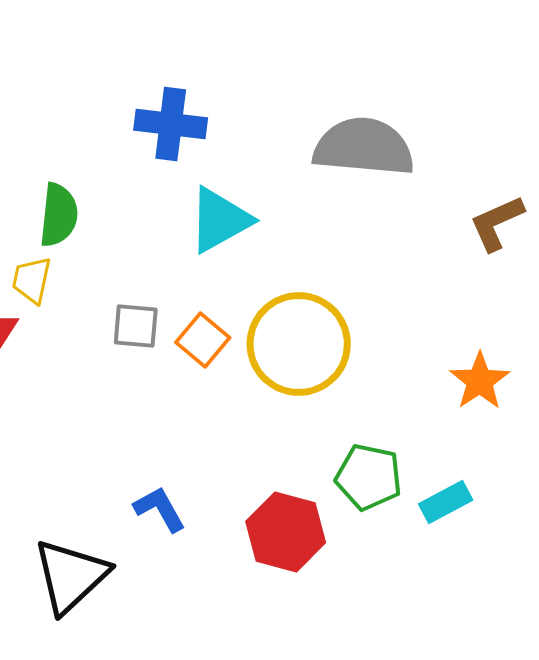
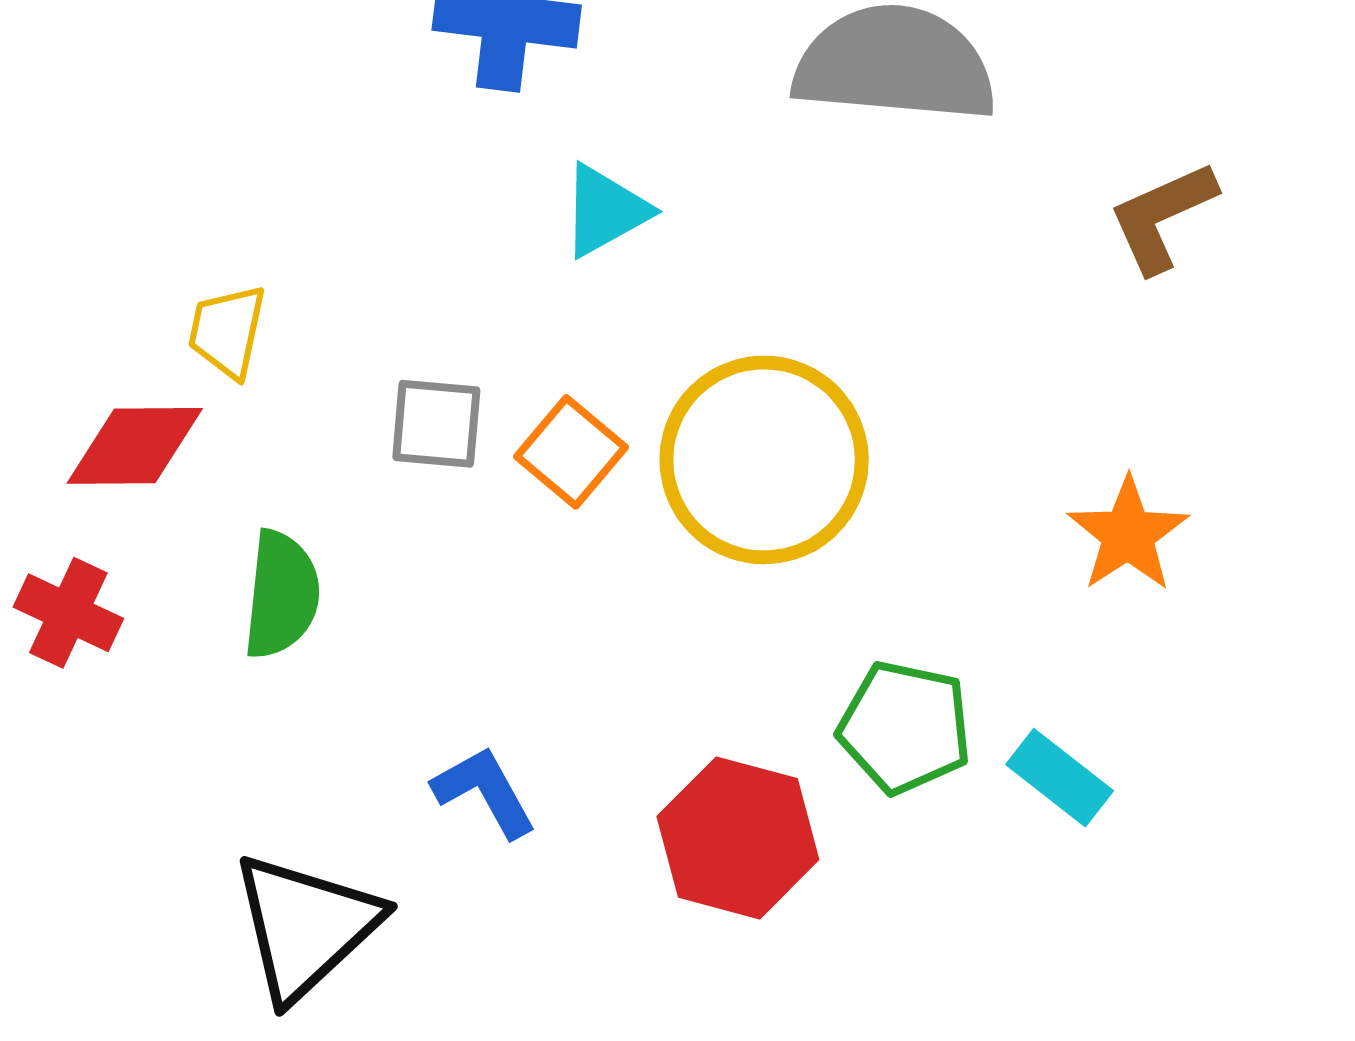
green semicircle: (59, 215) -> (281, 595), moved
cyan triangle: (220, 220) -> (605, 211), size x0.7
cyan rectangle: (446, 502) -> (1060, 778), turned 66

